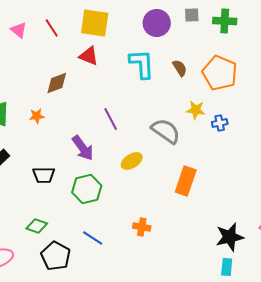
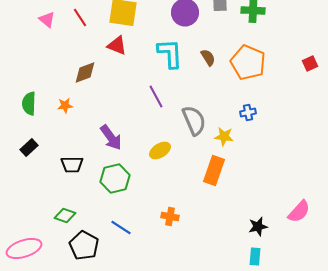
yellow star: (196, 110) -> (224, 136), moved
purple line: (111, 119) -> (156, 96), moved
gray semicircle: (166, 131) -> (194, 120), turned 32
black star: (230, 237) -> (258, 226), size x0.7

